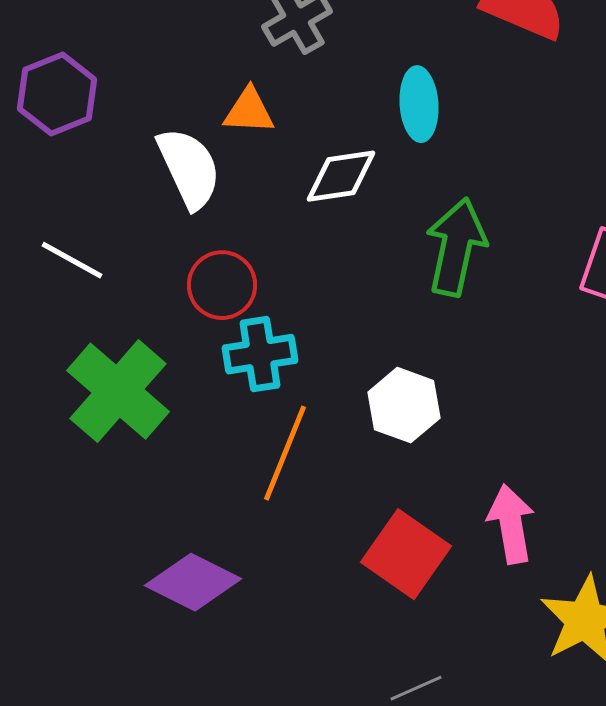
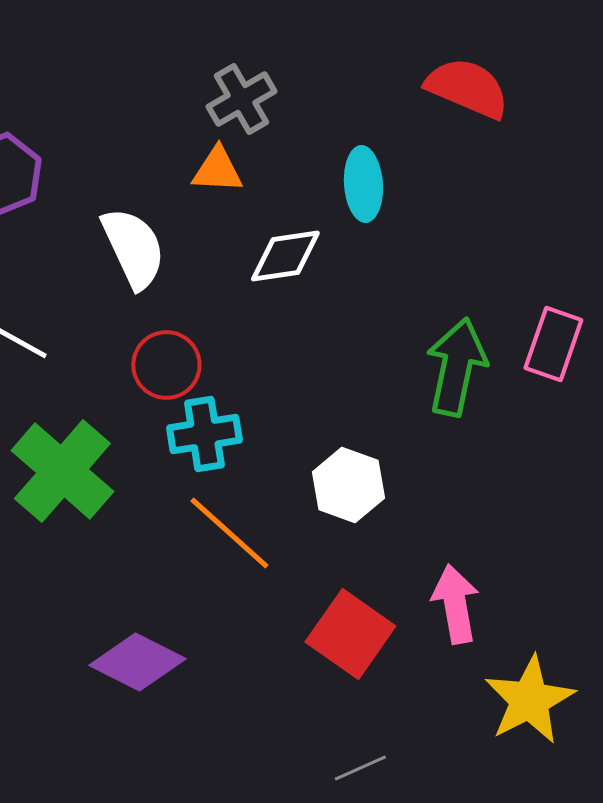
orange triangle: (249, 111) -> (217, 170), moved
green arrow: (456, 247) -> (456, 367), moved
orange line: (285, 453) -> (229, 533), turned -70

